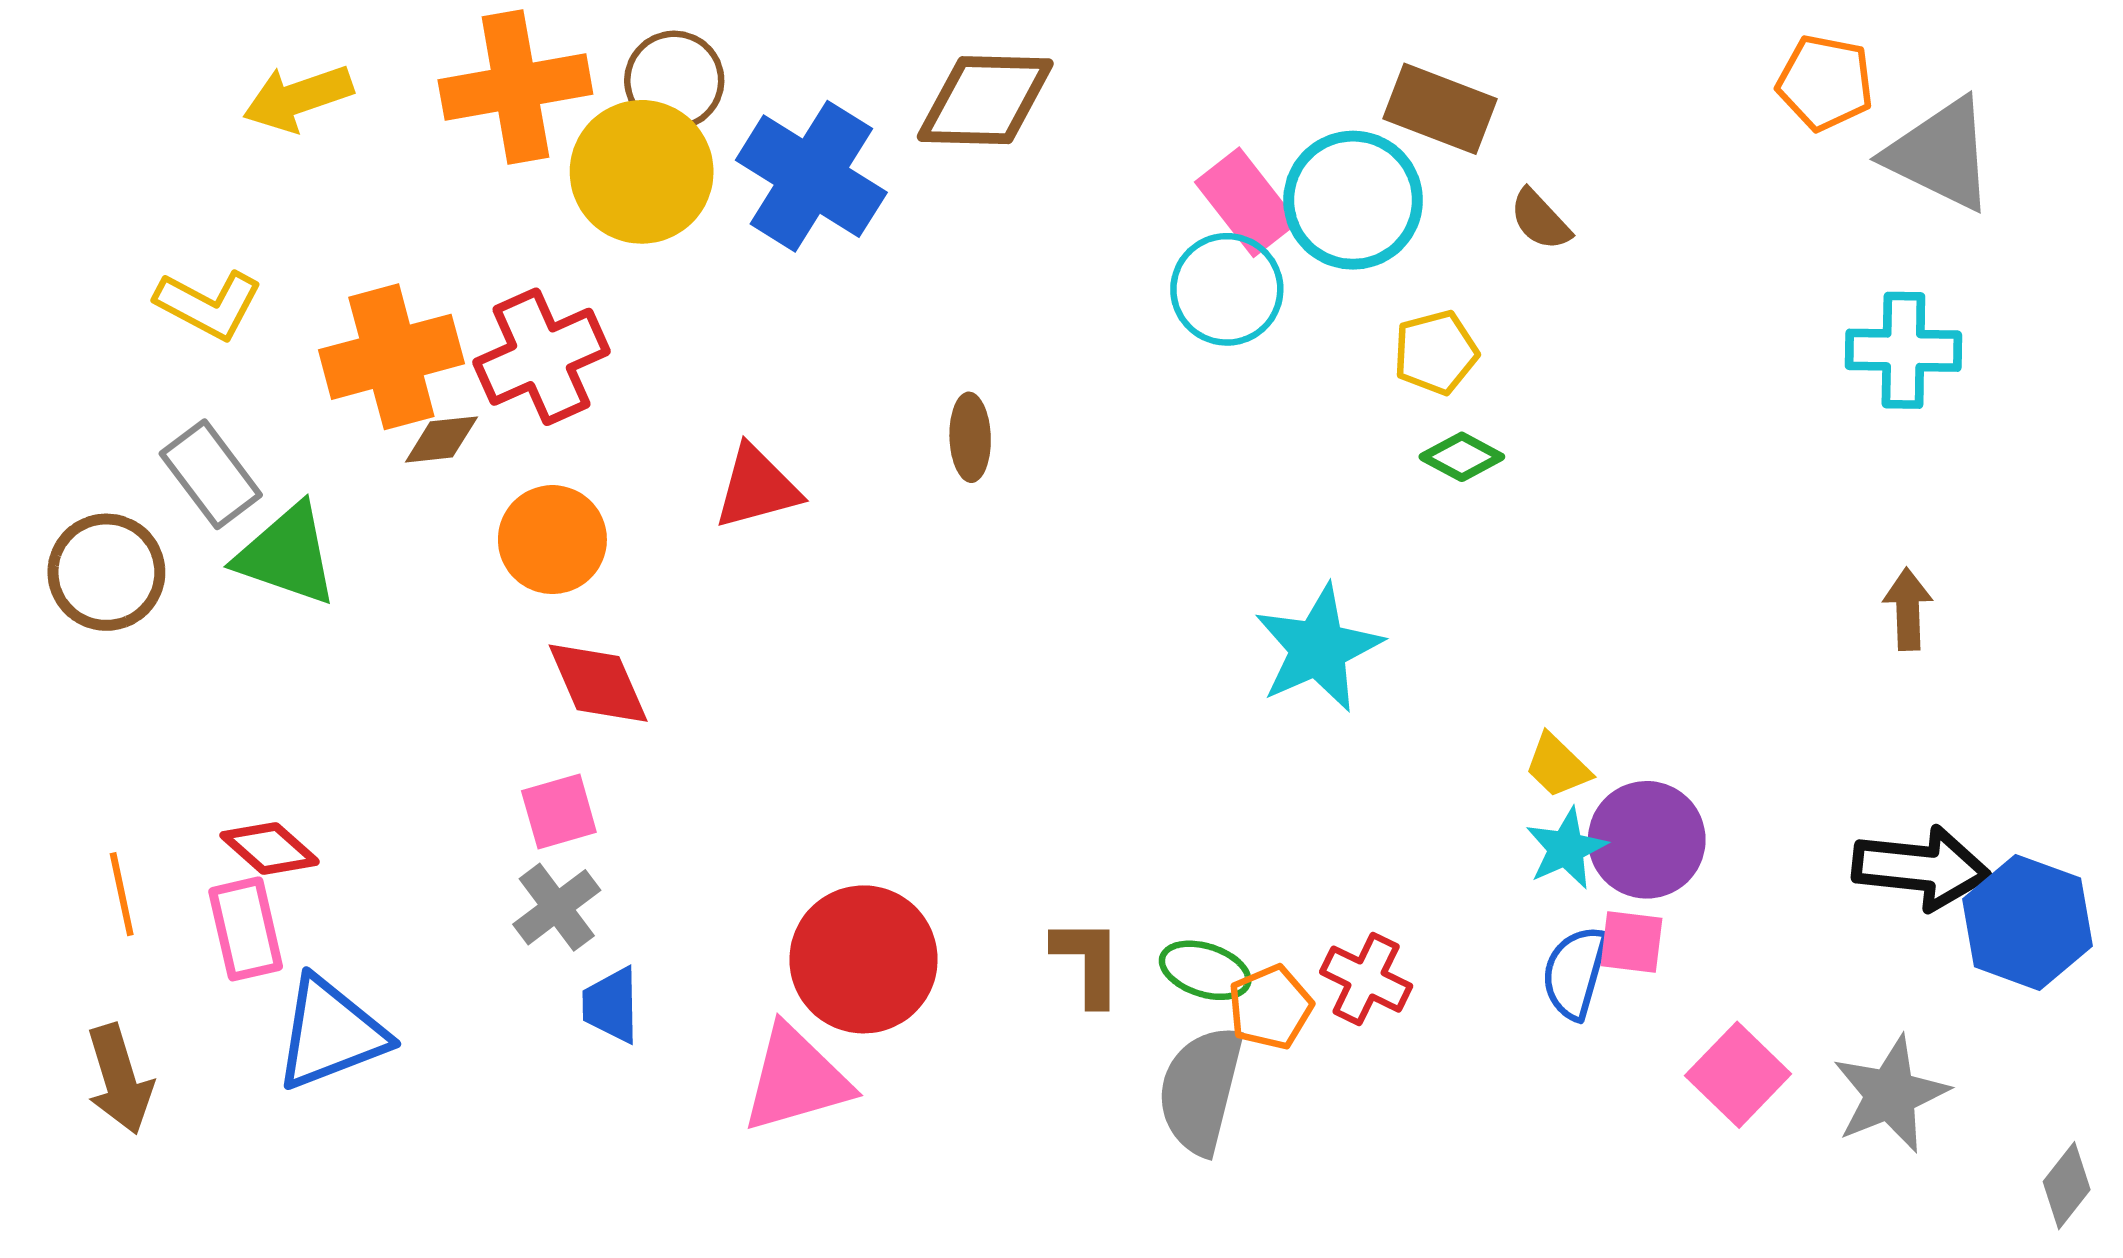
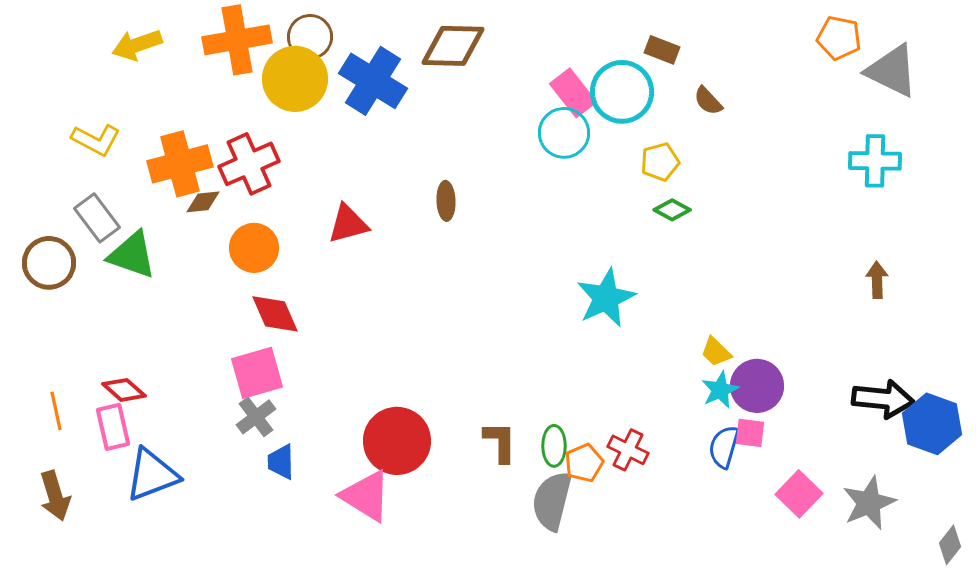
brown rectangle: (1440, 109) -> (662, 50), size x0.7
pink square: (559, 811) -> (257, 373), size x1.5
green ellipse: (1205, 970) -> (554, 446), turned 72
pink triangle: (796, 1079) -> (366, 496), turned 48

